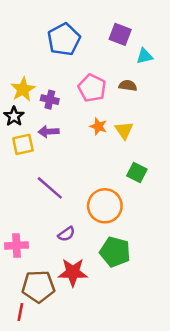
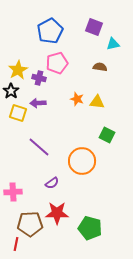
pink pentagon: (92, 88) -> (57, 63), moved, turned 30
yellow triangle: (124, 130) -> (97, 102), turned -49
yellow square: (23, 144) -> (18, 113), turned 30
green pentagon: (115, 252) -> (90, 228), moved

